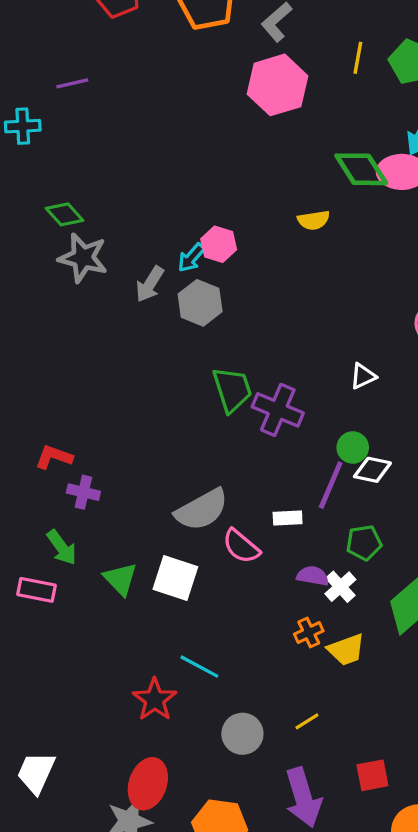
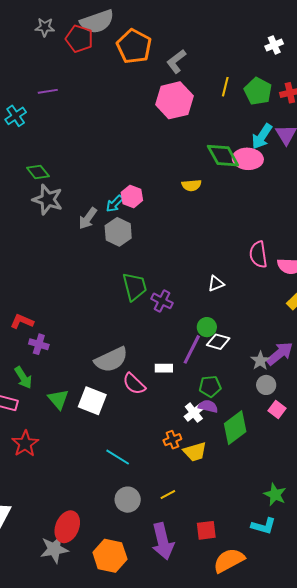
cyan cross: (23, 126) -> (16, 116), turned -35
purple cross: (278, 410) -> (162, 301), size x0.7
purple semicircle: (313, 576) -> (208, 406), moved
cyan line: (199, 667) -> (118, 457), moved
red star: (155, 700) -> (25, 444), moved

